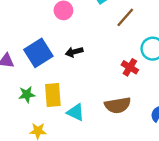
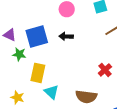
black arrow: (74, 52) -> (66, 36), moved
green star: (27, 94) -> (19, 54), moved

